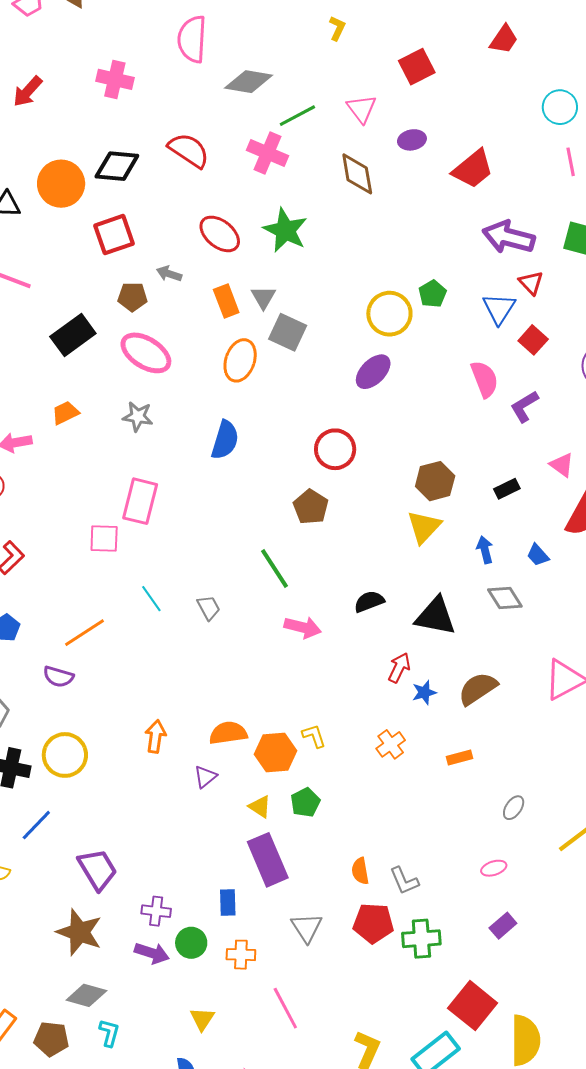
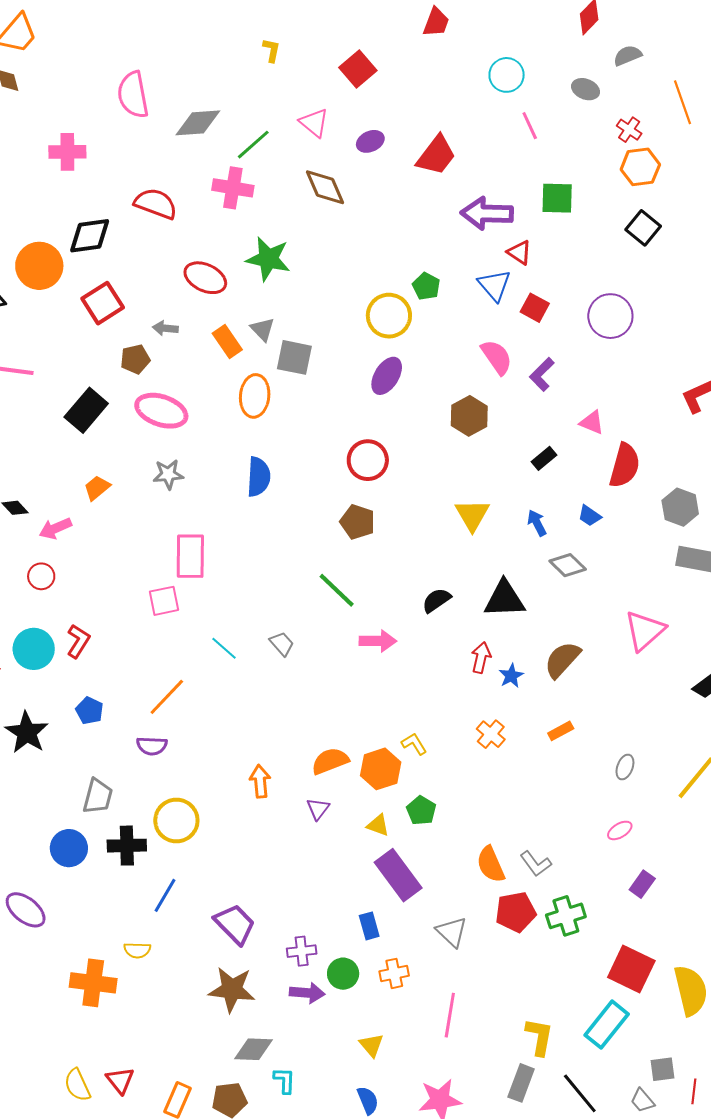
brown hexagon: (435, 481) -> (469, 416), moved
orange semicircle: (360, 871) -> (491, 864), size x1.4
pink line: (285, 1008) -> (450, 1015), turned 51

